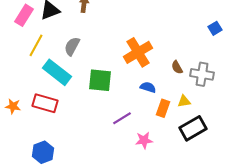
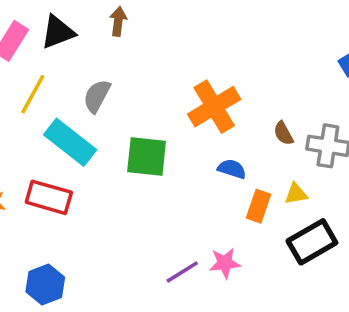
purple line: (122, 118) -> (182, 272), moved

